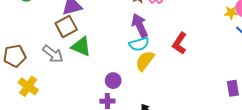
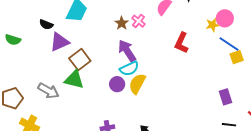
brown square: (66, 26) -> (80, 60), moved
red L-shape: (179, 43) -> (182, 43), moved
purple circle: (113, 81) -> (117, 84), moved

